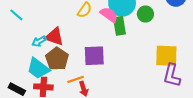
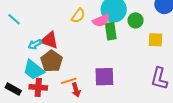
pink semicircle: (109, 15) -> (101, 20), turned 120
purple square: (94, 56) -> (104, 77), moved
yellow square: (166, 56) -> (156, 40), moved, size x0.7

